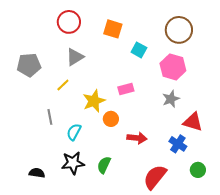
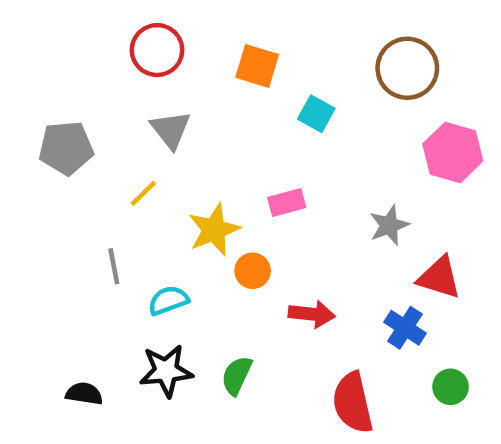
gray triangle: (75, 57) -> (171, 130), turned -36
pink hexagon: (173, 67) -> (453, 152), moved
cyan semicircle: (74, 132) -> (168, 300), turned 42
red semicircle: (155, 177) -> (353, 403), turned -52

